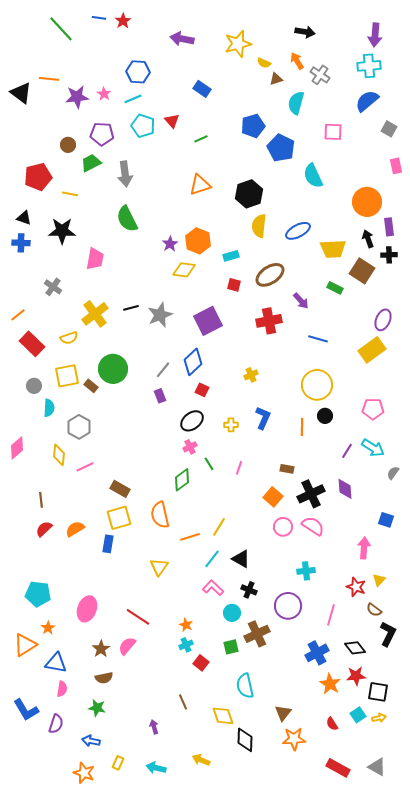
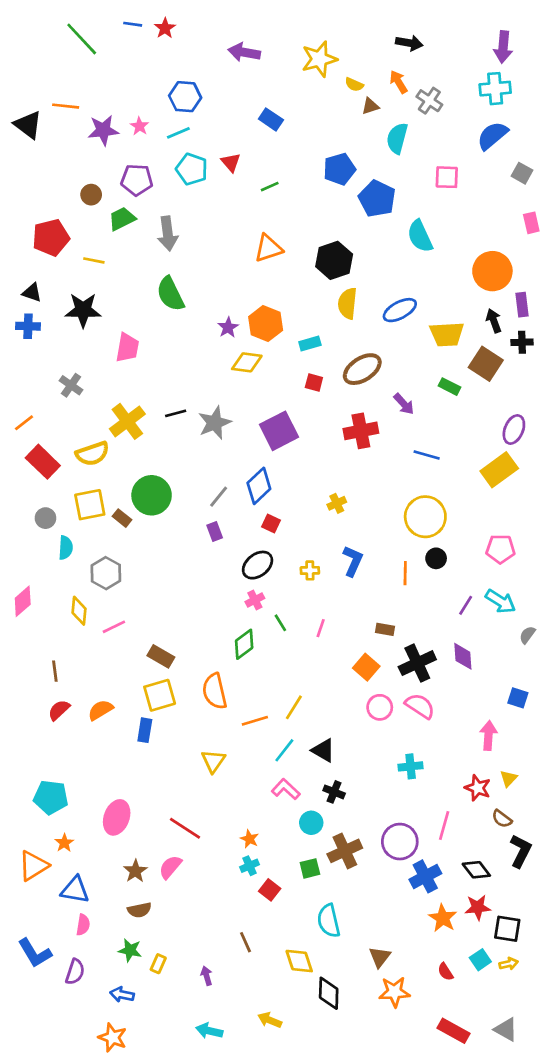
yellow semicircle: (69, 338) -> (92, 454), size x1.4
purple circle: (288, 606) -> (400, 842), moved
yellow rectangle: (118, 763) -> (158, 964), moved

